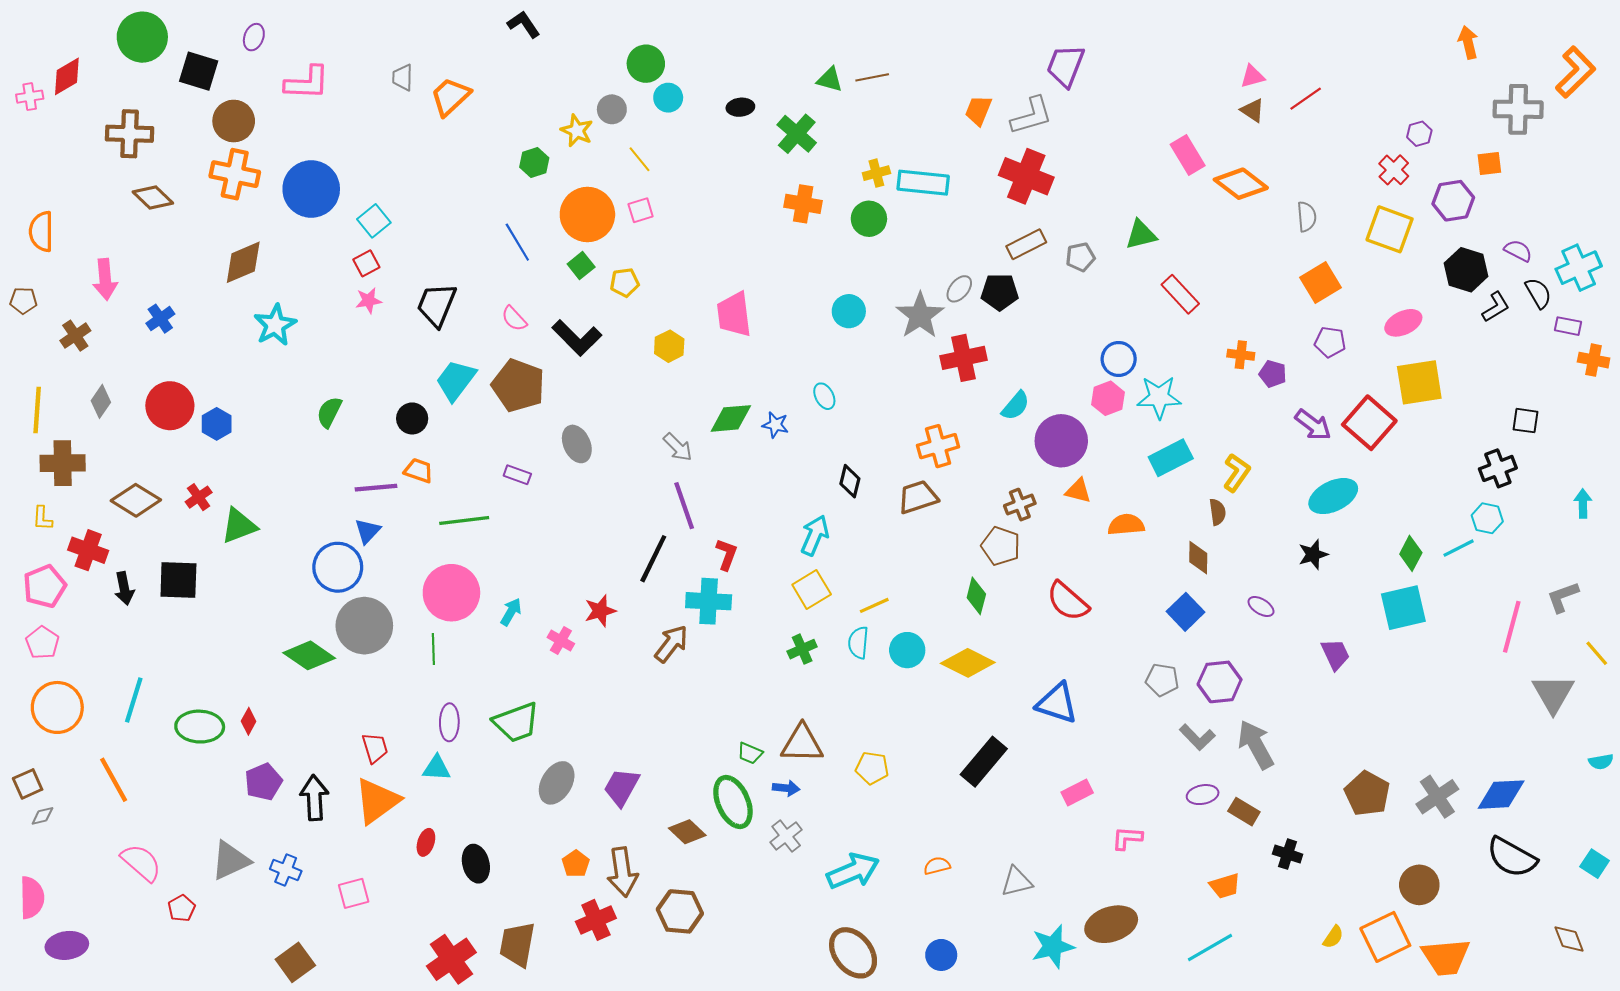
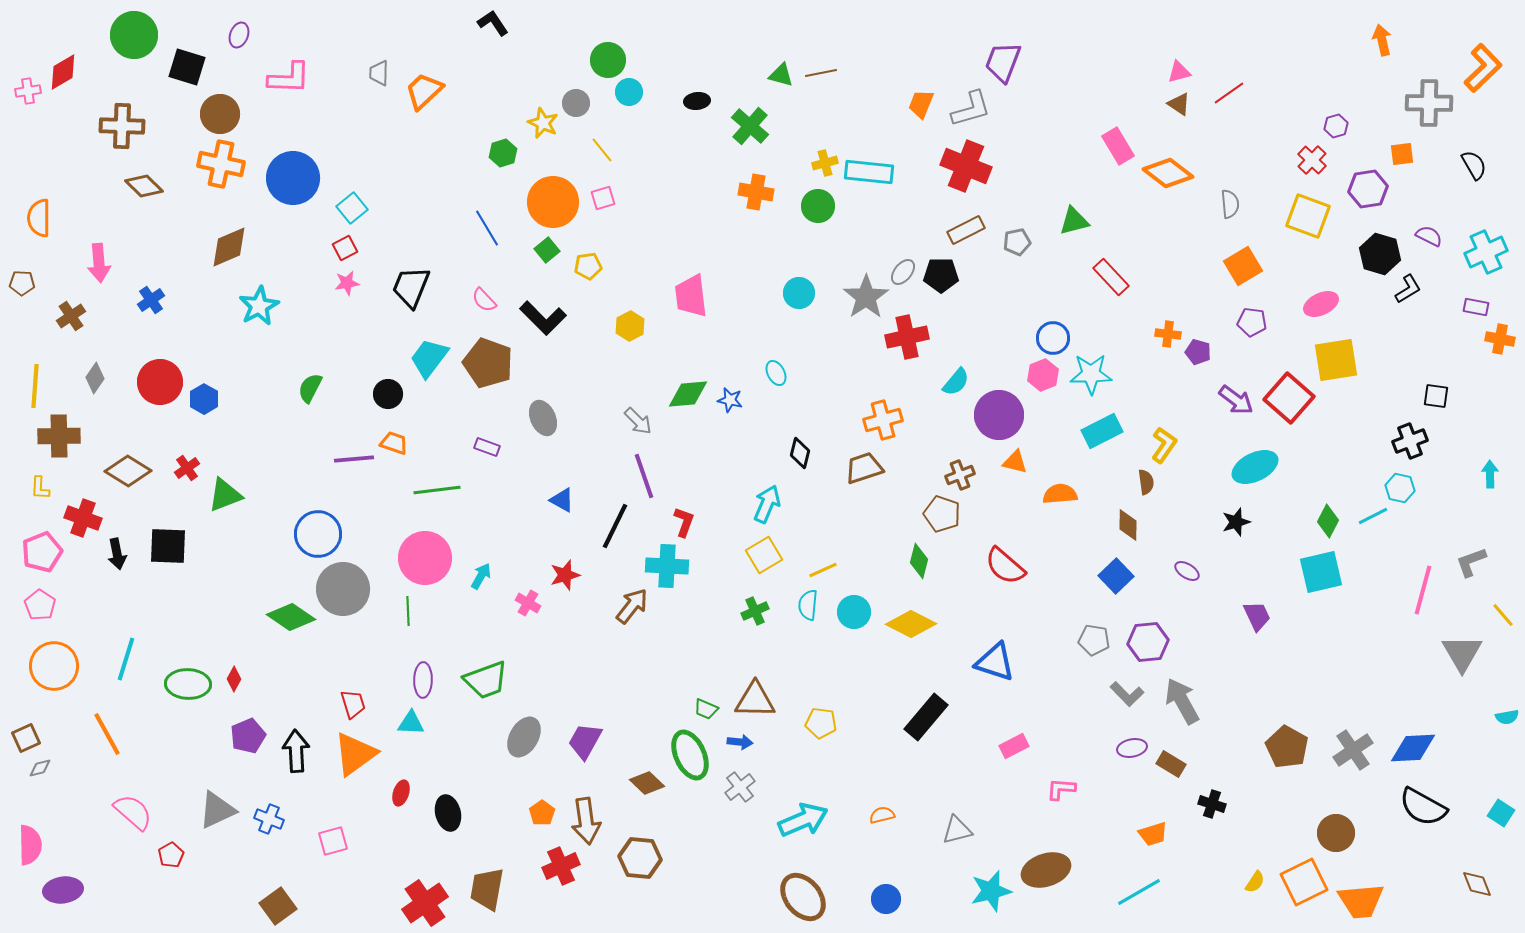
black semicircle: (1538, 293) -> (1474, 165), moved
blue triangle: (368, 531) -> (562, 500), moved, turned -44

